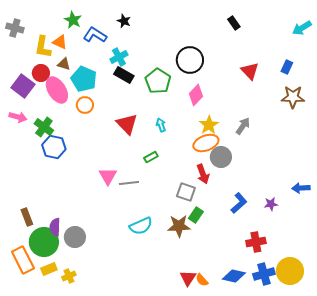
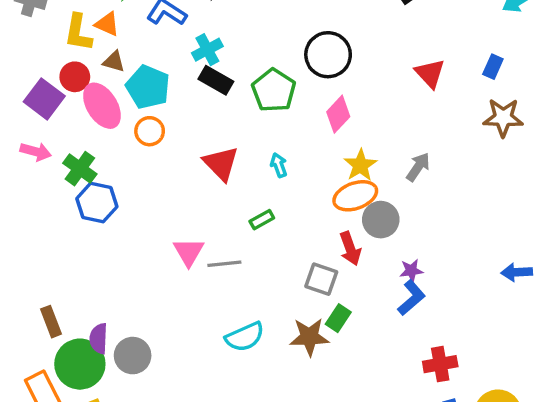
purple star: (271, 204) -> (411, 271), moved

